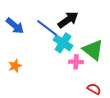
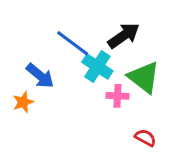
black arrow: (68, 20) -> (124, 36), moved
blue arrow: (15, 26) -> (40, 76), moved

